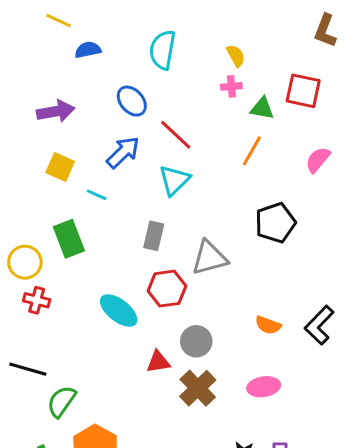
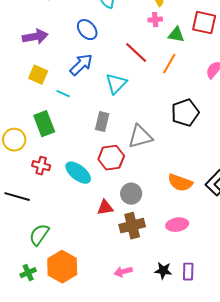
red line: (176, 135) -> (136, 53), moved
red cross: (37, 300) -> (41, 166), moved
orange semicircle: (268, 325) -> (180, 183), size x1.4
black line: (28, 369) -> (17, 197), moved
brown cross: (198, 388) -> (132, 226), turned 30

